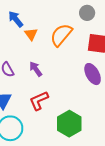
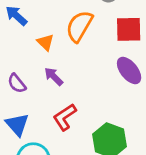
orange triangle: (31, 34) -> (45, 42), moved

